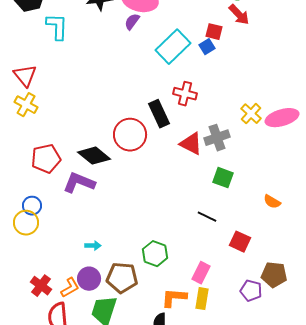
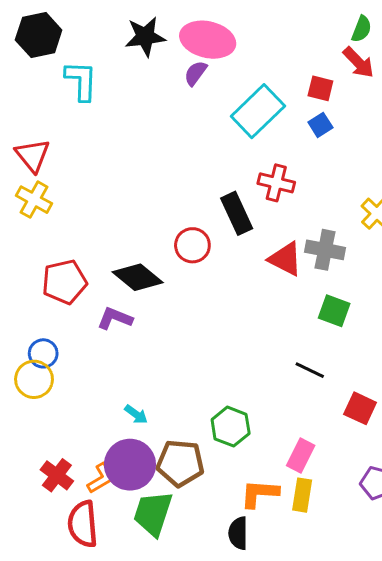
blue square: (207, 47) -> (320, 125), moved
red circle: (130, 135) -> (192, 245), size x0.7
gray cross: (217, 138) -> (325, 250), turned 30
purple L-shape: (79, 183) -> (115, 318), size x0.7
cyan arrow: (93, 246) -> (136, 414), turned 35
purple circle: (89, 279) -> (130, 465), size x1.4

